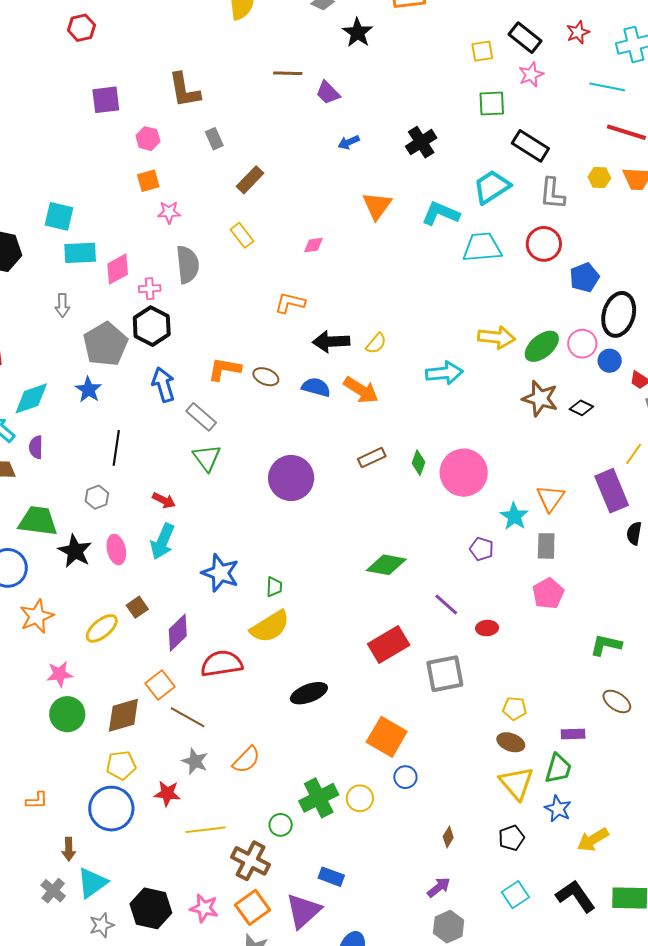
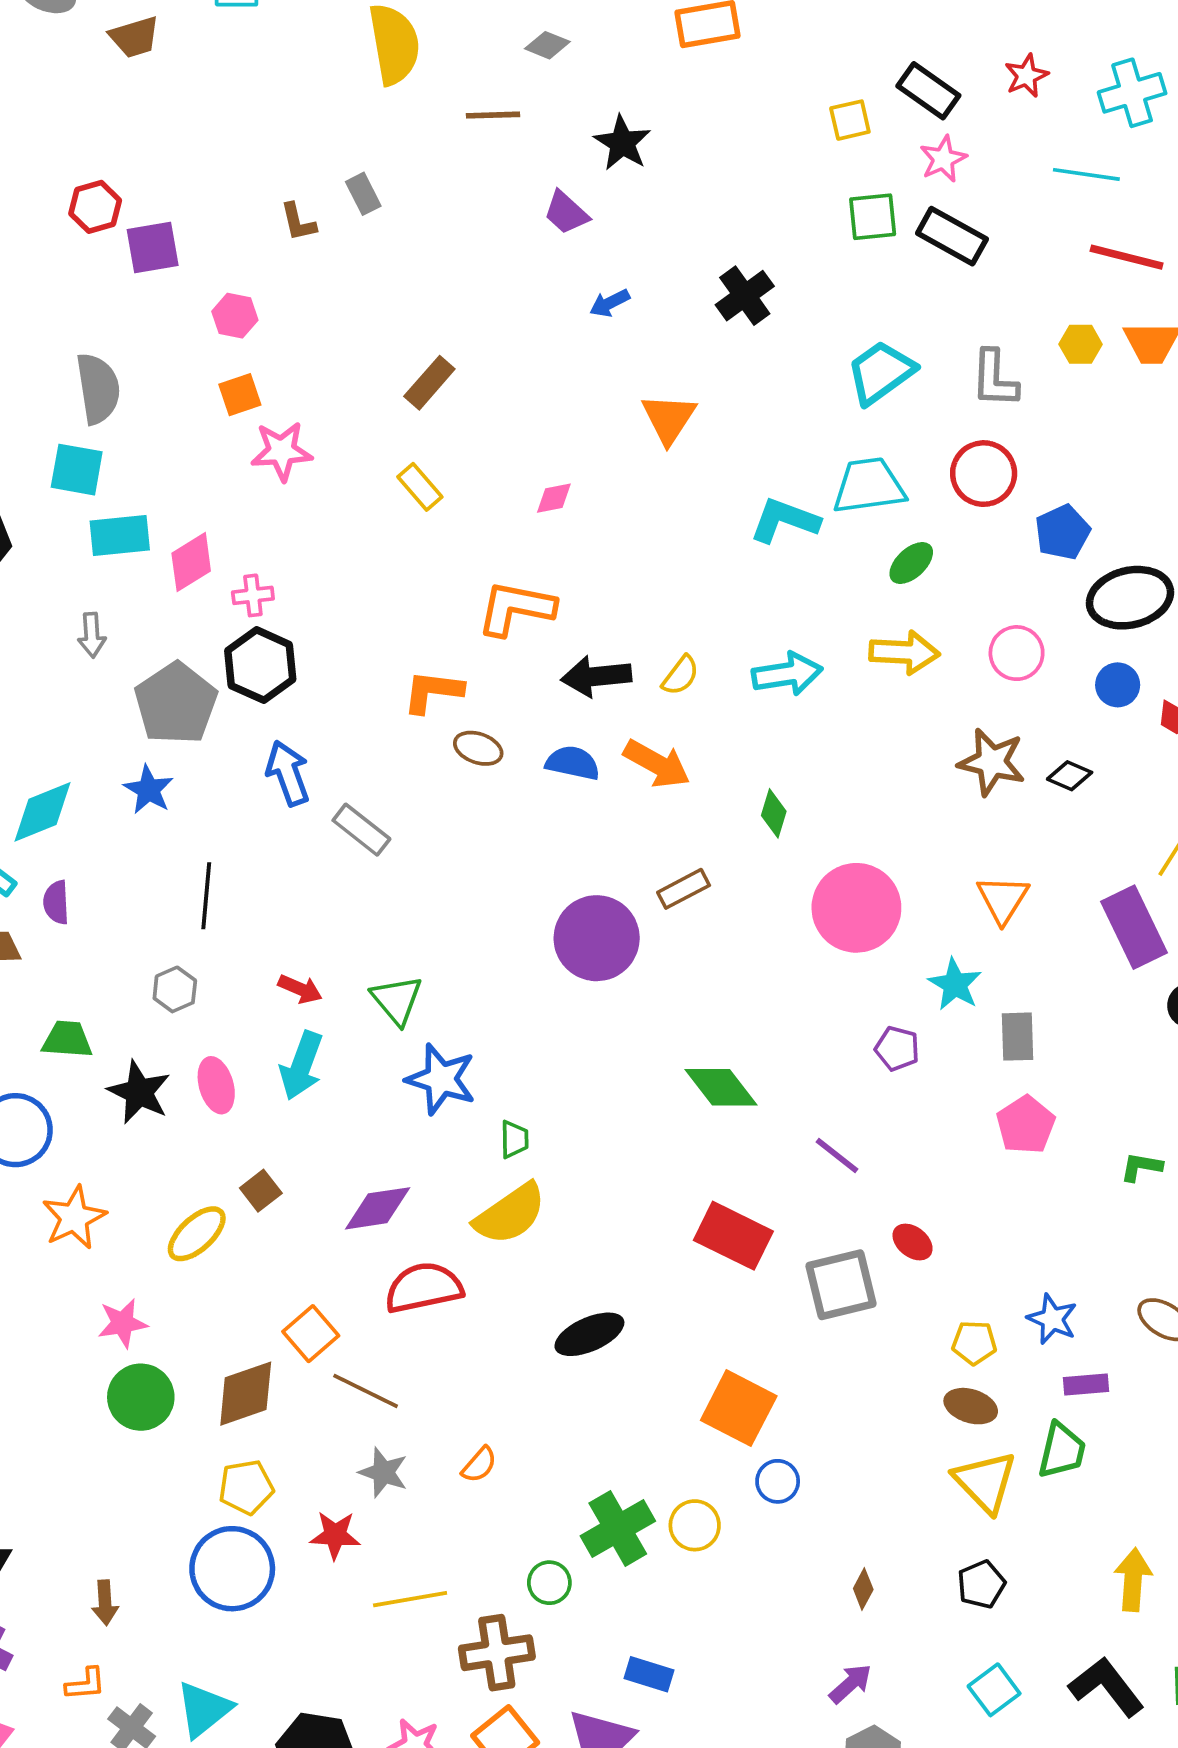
red hexagon: (81, 28) -> (95, 207), moved
black star: (358, 33) -> (622, 143), moved
brown line: (288, 73) -> (493, 115), moved
brown L-shape: (184, 90) -> (298, 222), size x0.6
gray rectangle: (214, 139) -> (363, 194), moved
black rectangle: (530, 146) -> (952, 236), moved
pink star: (169, 212) -> (282, 451), size x1.4
cyan L-shape: (441, 214) -> (785, 520), moved
gray semicircle: (188, 265) -> (98, 388), moved
orange L-shape: (290, 303) -> (516, 608), size x1.4
black ellipse: (619, 314) -> (1130, 598), turned 63
pink circle: (582, 344) -> (1017, 653), moved
green ellipse: (542, 346) -> (911, 563), moved, size x0.7
orange L-shape: (224, 369) -> (433, 691), moved
cyan arrow: (444, 373) -> (787, 674), moved
green triangle: (207, 458) -> (397, 1000), moved
green diamond: (418, 463) -> (774, 813), moved
purple circle: (291, 478) -> (597, 938), moved
orange triangle: (550, 498) -> (1003, 899), moved
green trapezoid: (38, 521) -> (67, 1040), size x0.7
green diamond: (386, 565) -> (721, 1087), turned 45
blue star: (220, 573) -> (441, 1079), moved
red ellipse: (487, 628) -> (913, 1242), moved, turned 45
purple diamond: (178, 633) -> (378, 1208), moved, turned 39
red rectangle: (389, 645) -> (733, 1236), turned 60
green L-shape: (606, 645) -> (1141, 1167), moved, size x0.7
orange semicircle: (246, 760) -> (479, 1465), size x0.7
orange L-shape: (37, 800) -> (85, 1684), moved
blue star: (558, 809) -> (1052, 1319), moved
yellow arrow: (593, 840) -> (1133, 1580), turned 128
brown arrow: (69, 849) -> (105, 1603), moved
brown cross: (250, 861) -> (497, 1653), turned -33

